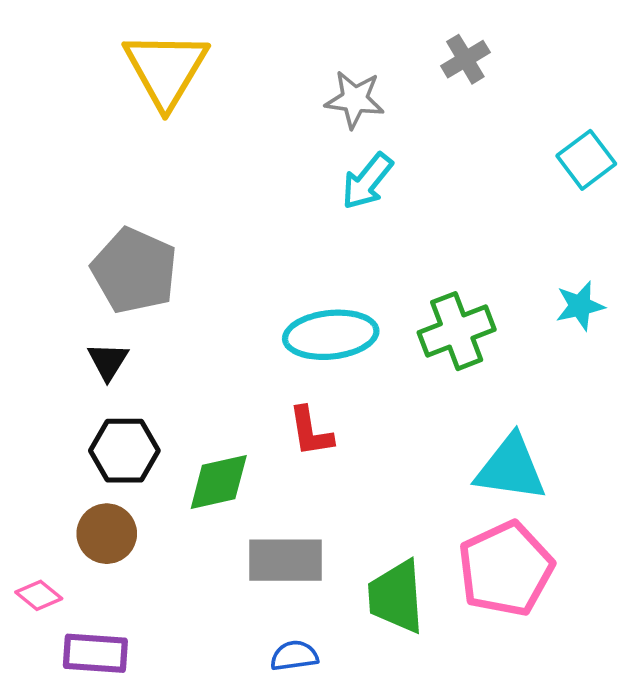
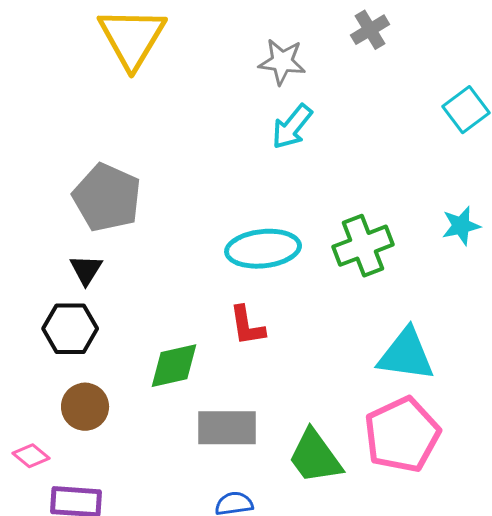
black hexagon: (124, 451) -> (70, 329), moved
green trapezoid: (396, 597) -> (315, 457), turned -32

